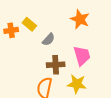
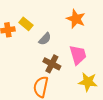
brown cross: (56, 65) -> (52, 64), turned 30
yellow star: (77, 84) -> (88, 82), moved

